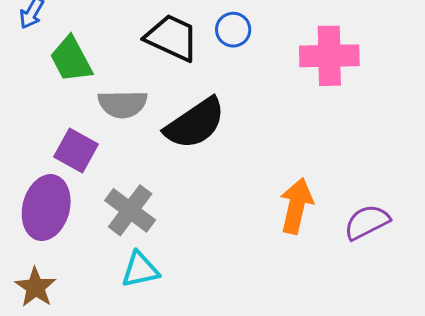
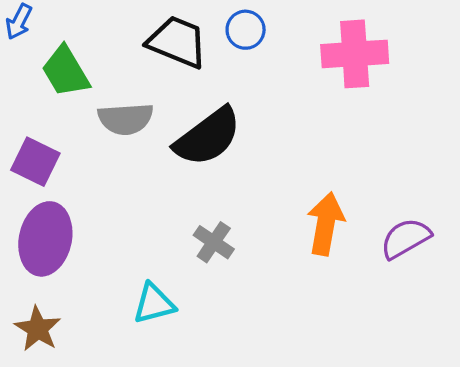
purple square: (76, 151) -> (35, 162), moved
gray cross: (130, 210) -> (214, 242), moved, size x0.7

